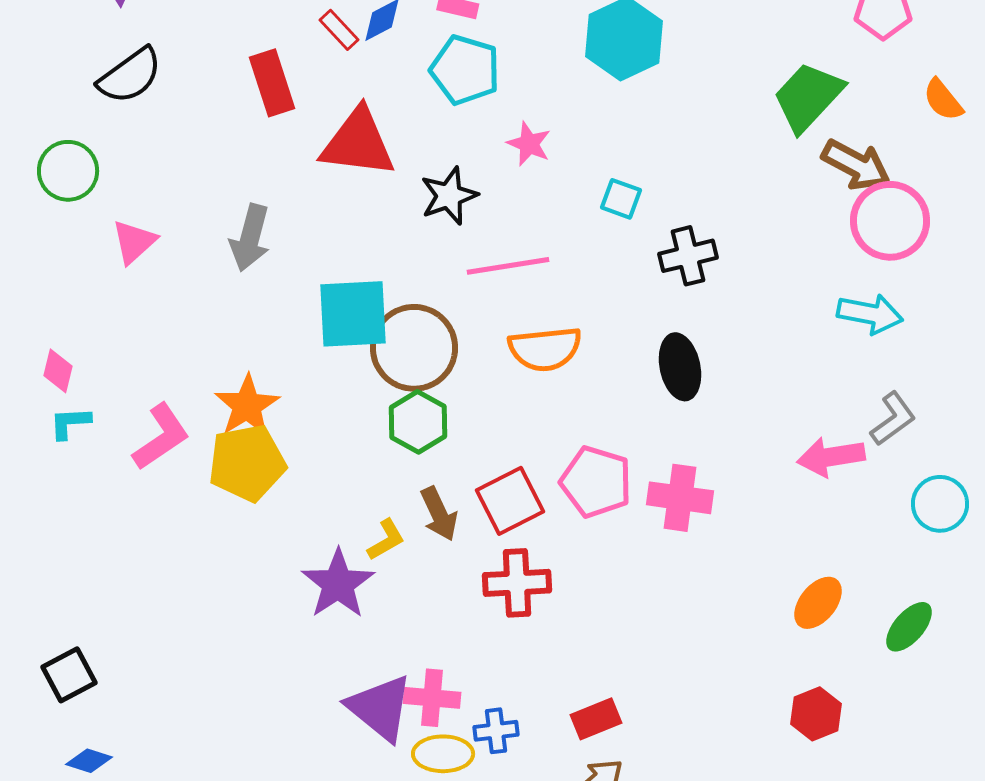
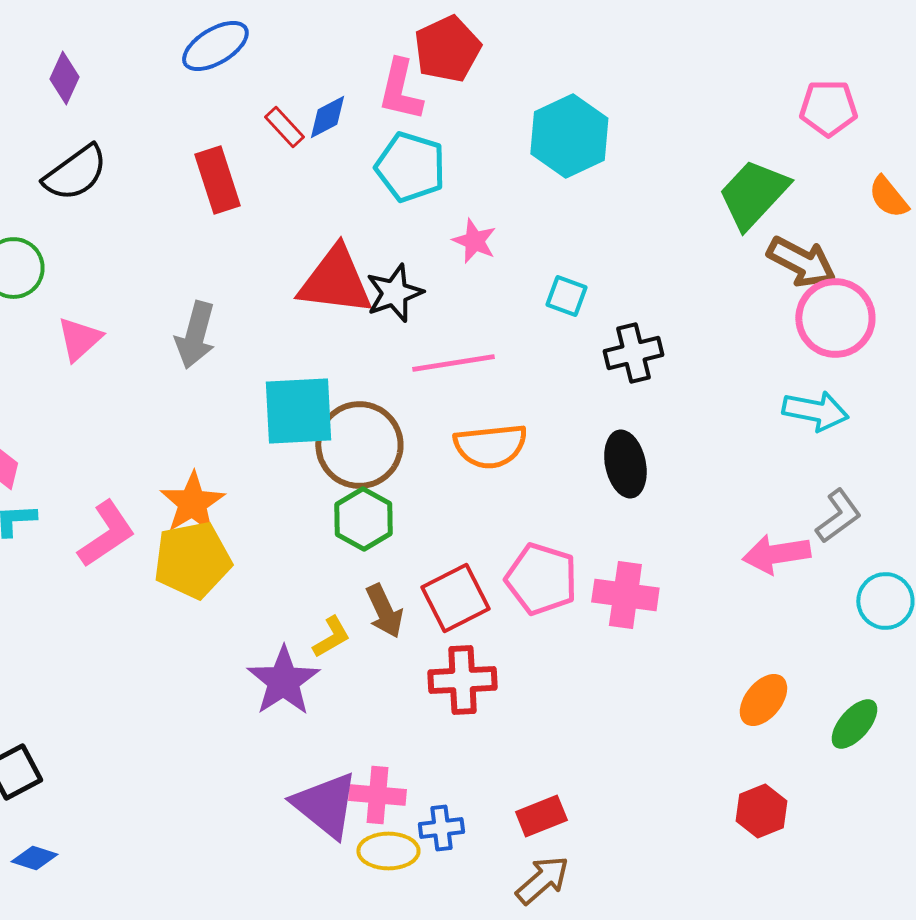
red triangle: (358, 143) -> (335, 281), moved

